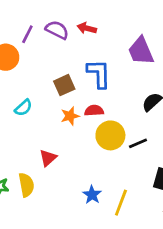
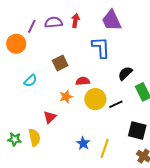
red arrow: (87, 28) -> (75, 21), turned 88
purple semicircle: (57, 30) -> (54, 22), turned -30
purple trapezoid: (141, 51) -> (112, 20), moved
blue L-shape: (99, 74) -> (101, 47), moved
orange star: (70, 116) -> (66, 97), moved

